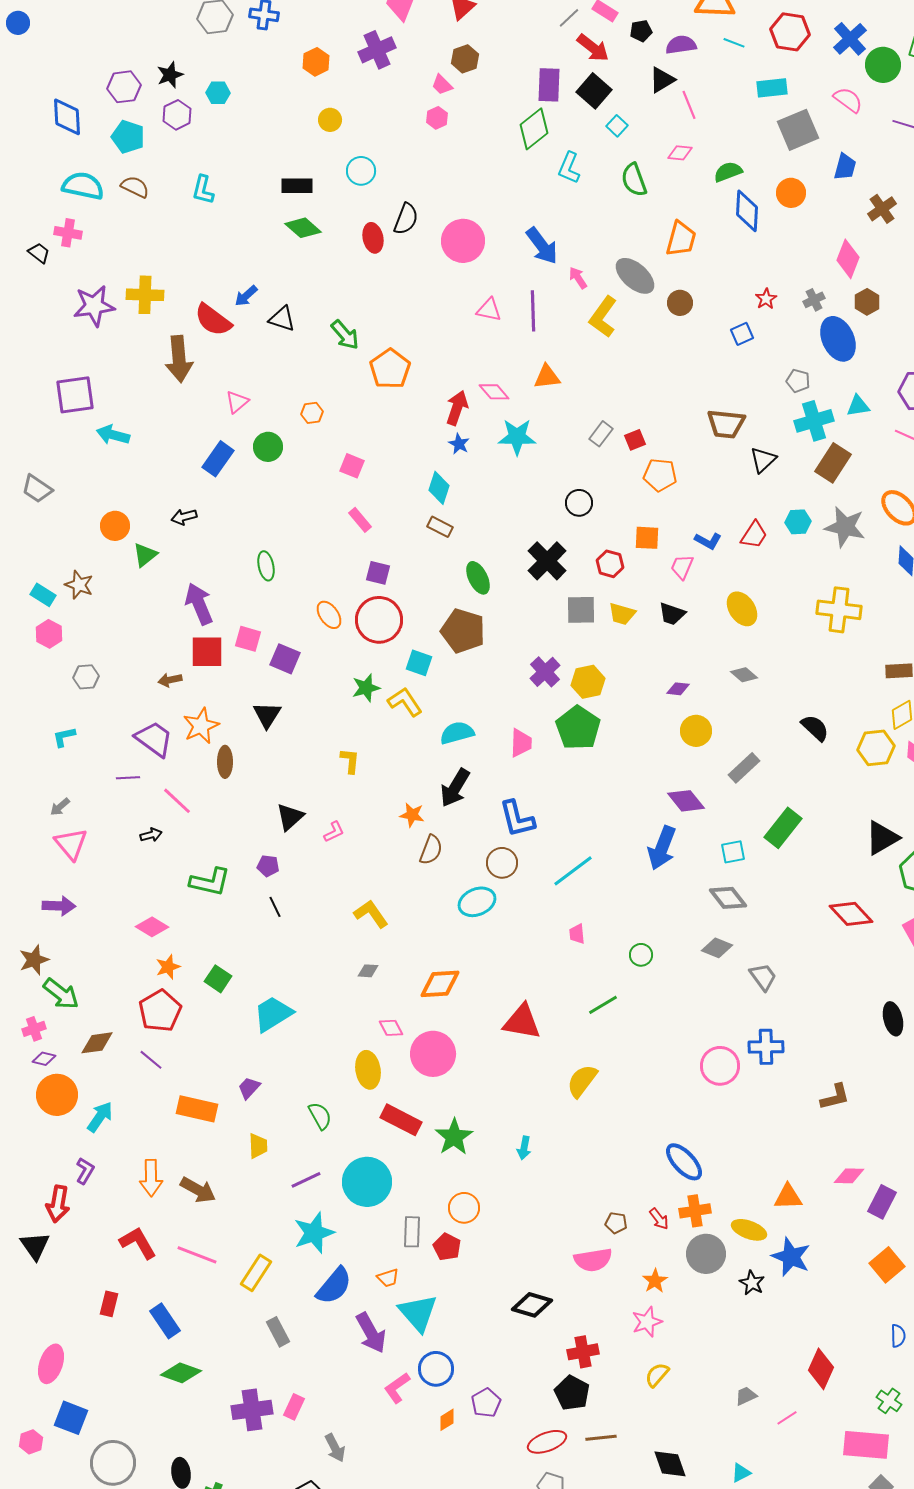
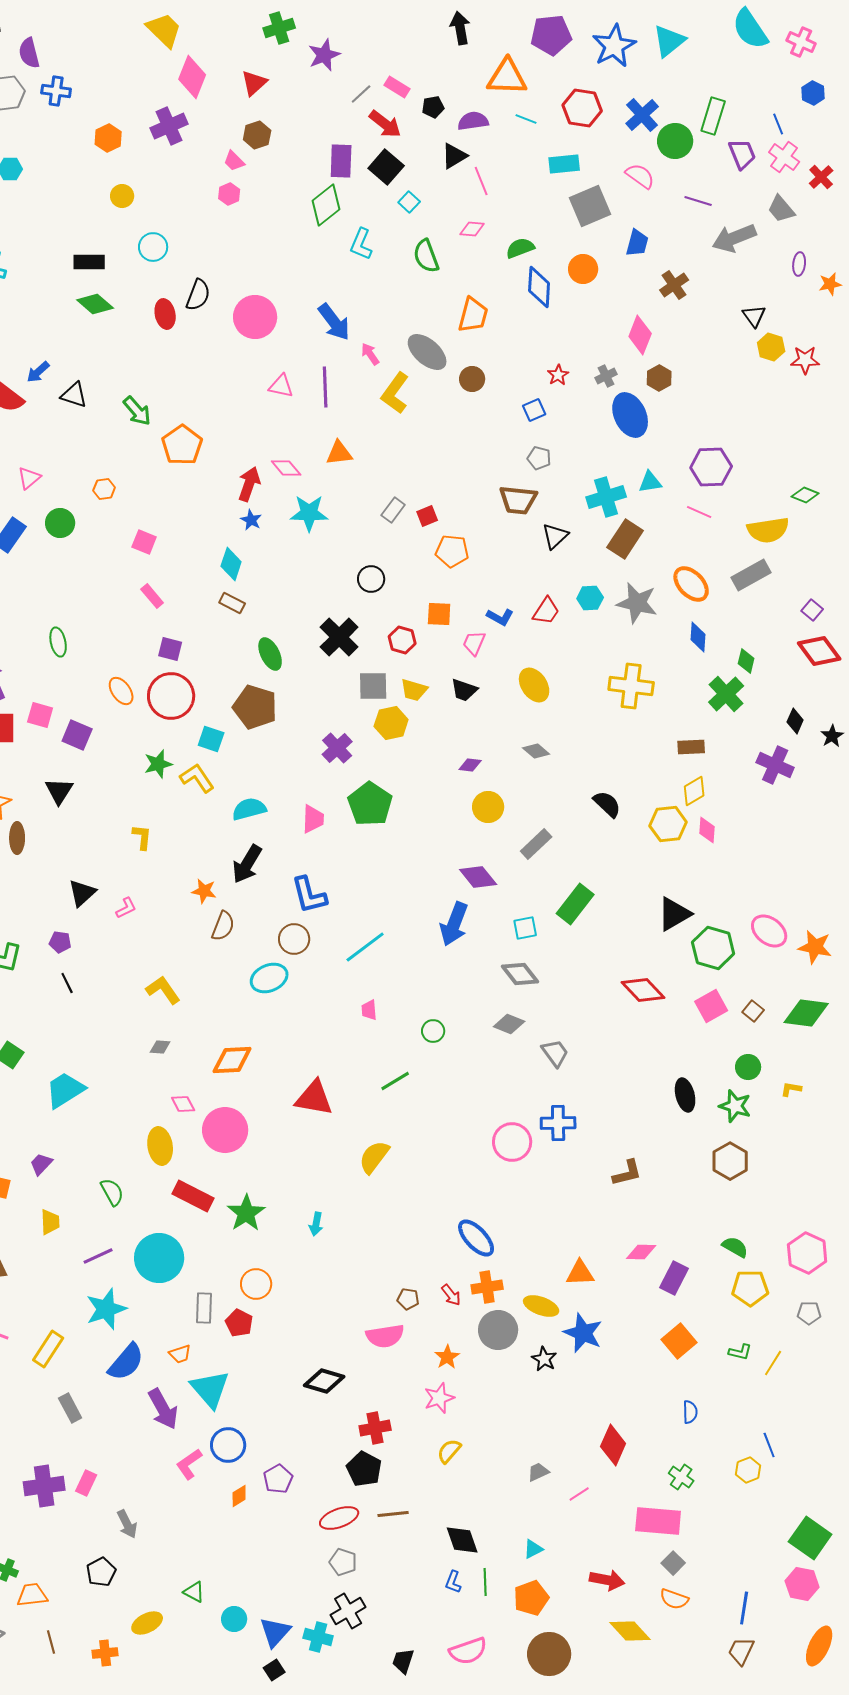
gray pentagon: (798, 381) -> (539, 458), moved
yellow hexagon: (588, 682) -> (391, 723), moved

